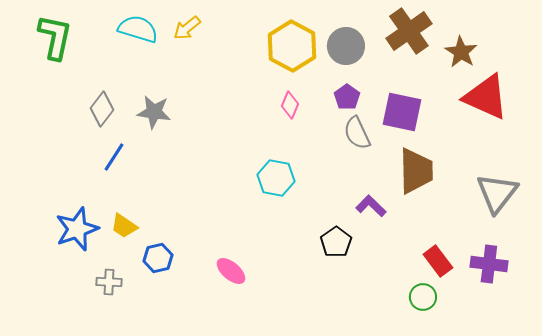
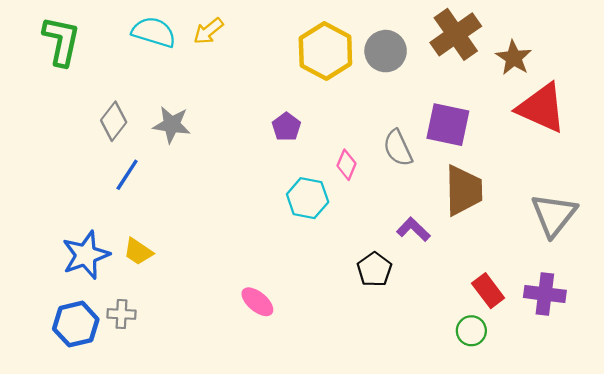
purple pentagon: (347, 97) -> (286, 127), moved
pink diamond: (290, 105) -> (347, 165), moved
blue hexagon: (158, 258) -> (76, 324), moved, size x1.4

